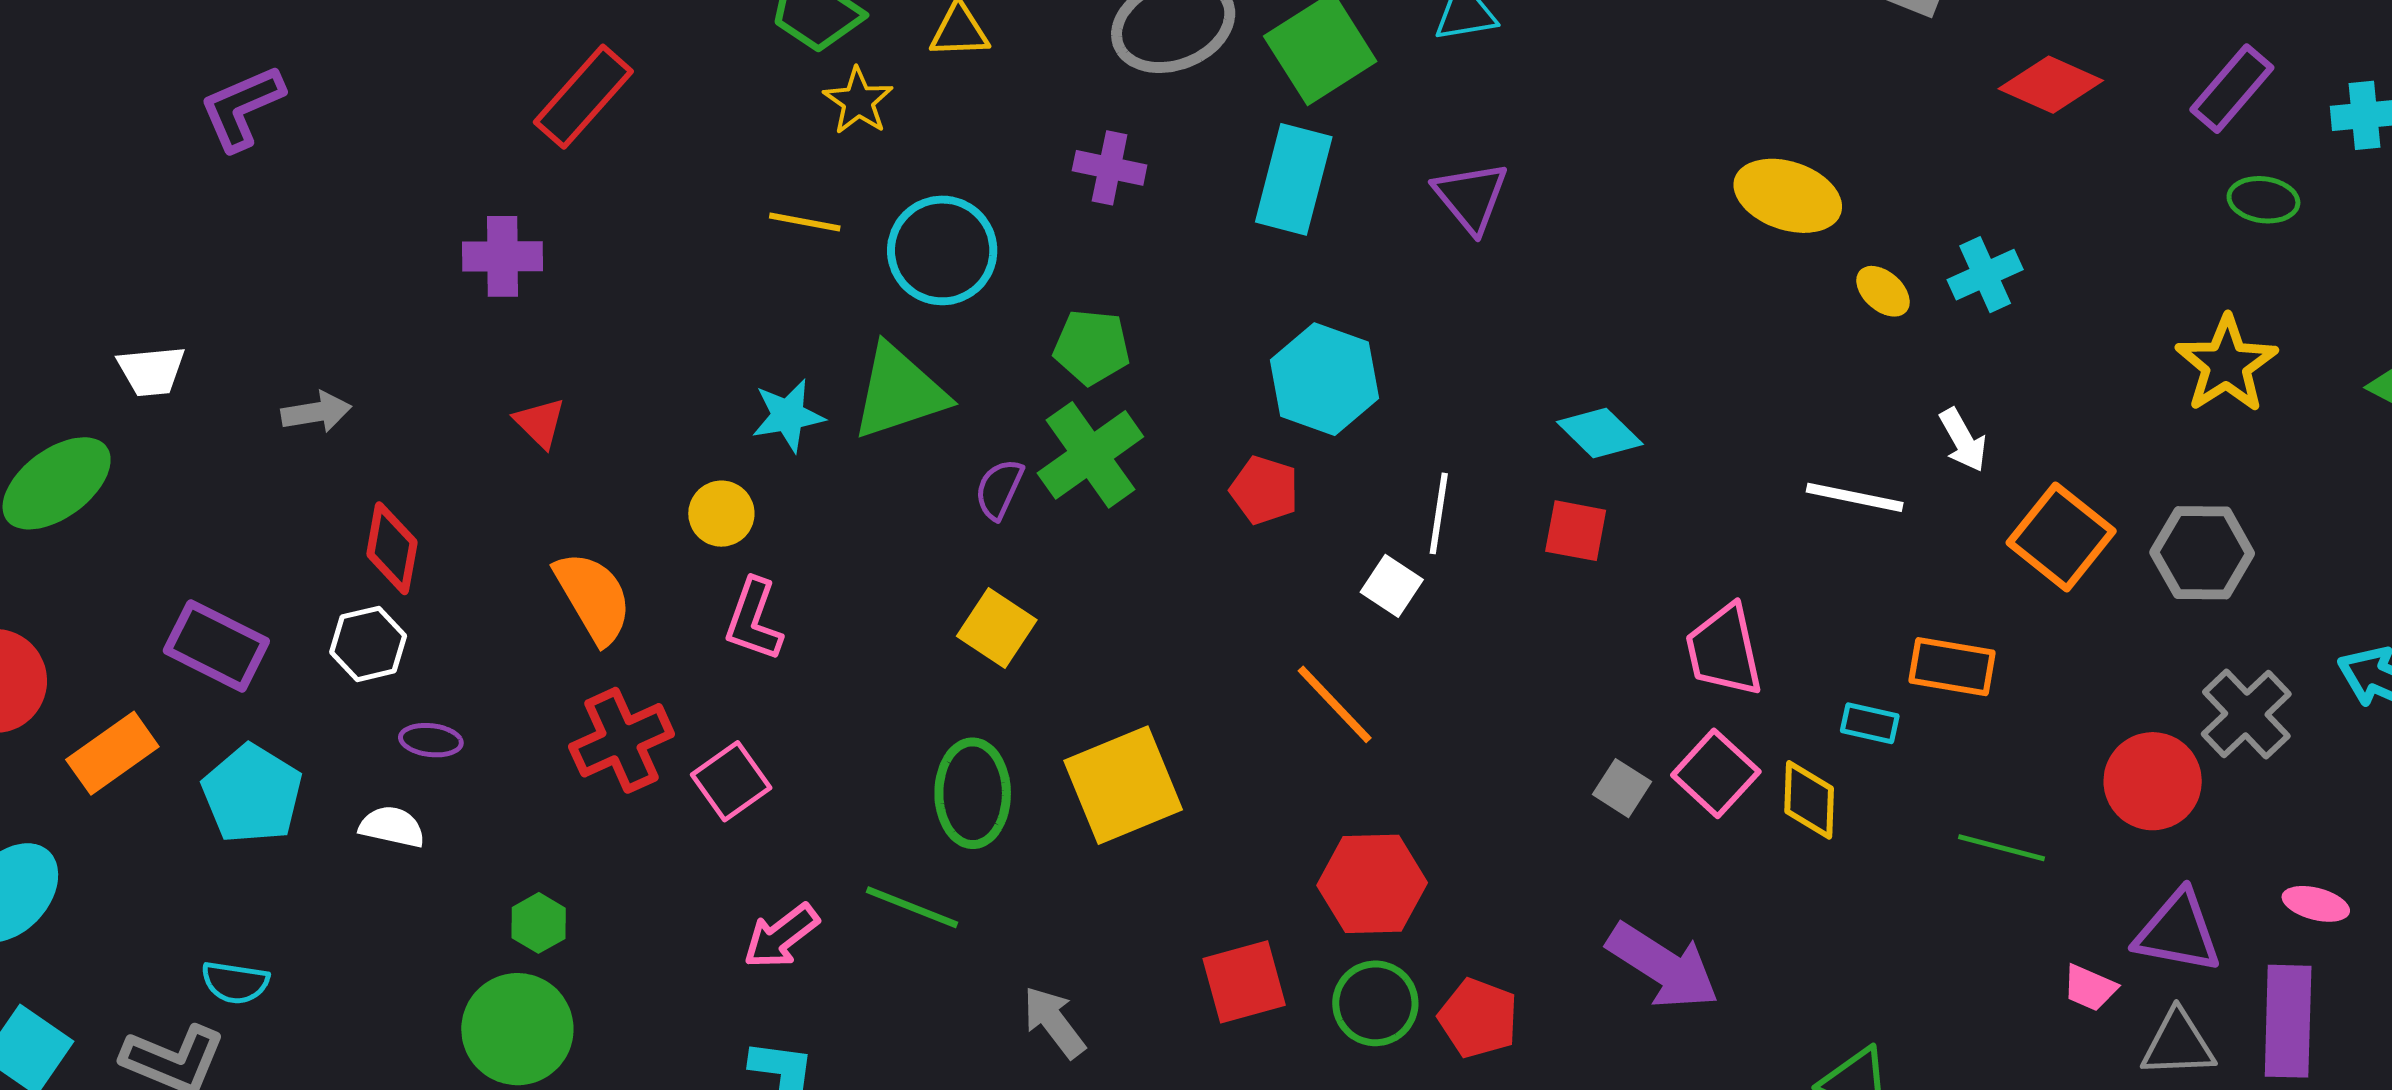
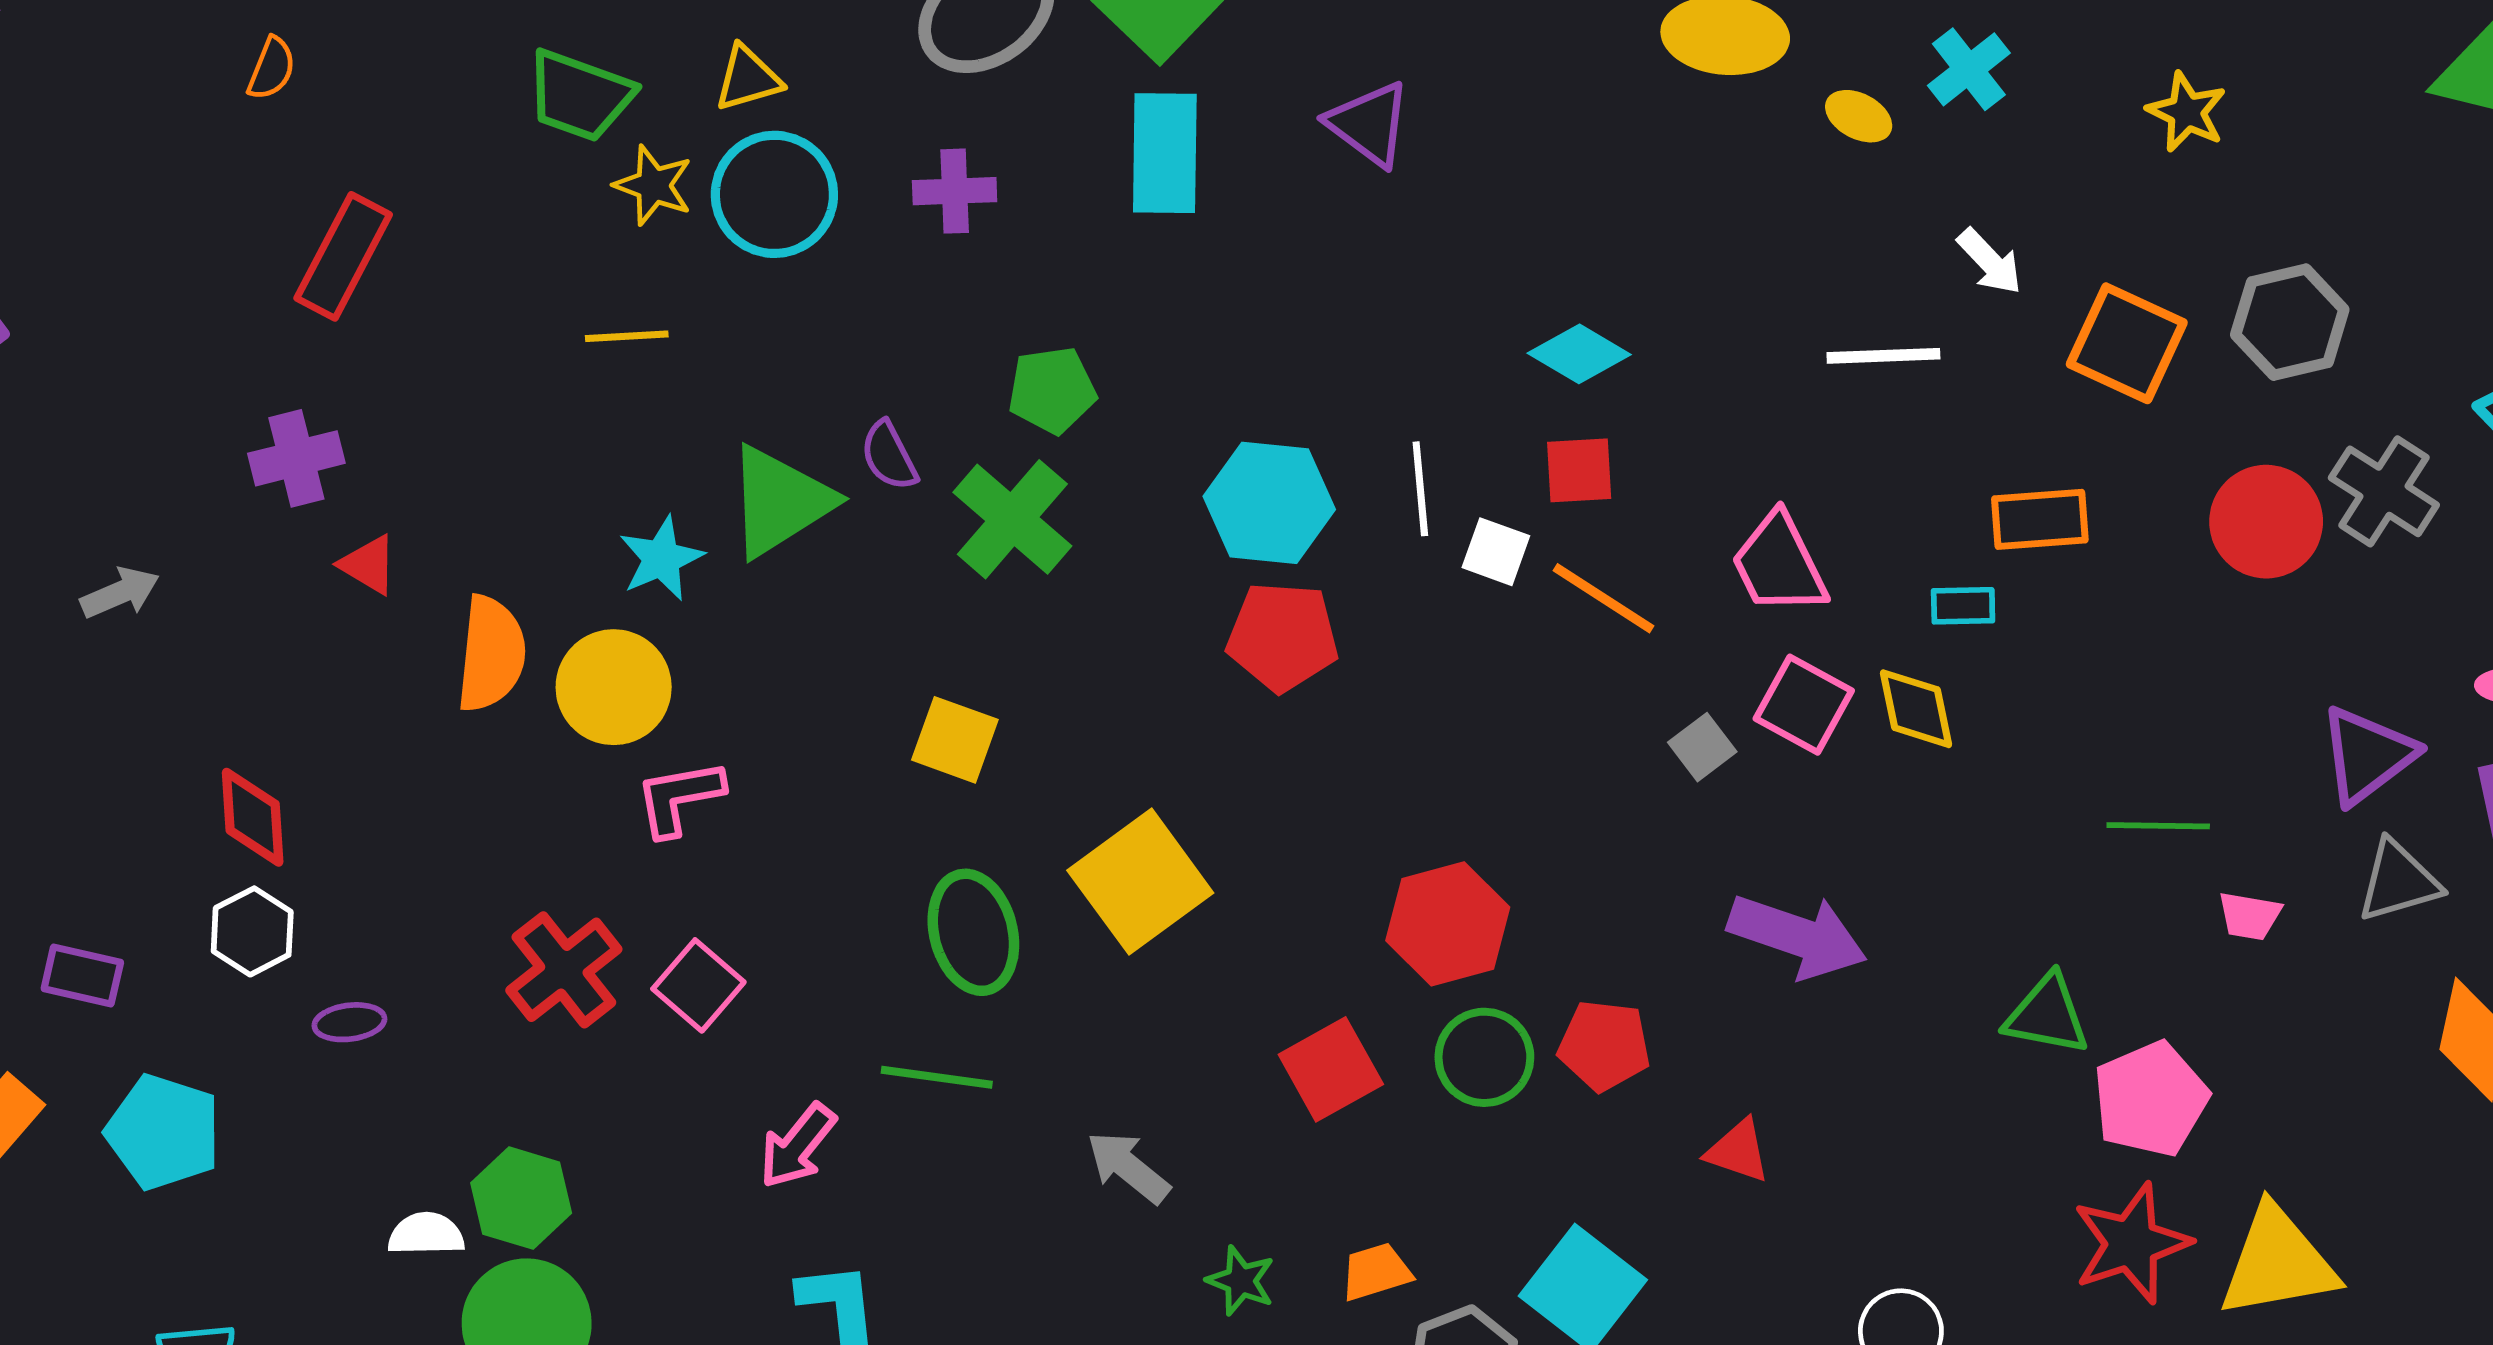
cyan circle: (942, 250) -> (774, 194), moved
green pentagon: (1092, 347) -> (1052, 390), moved
yellow star: (2226, 364) -> (2187, 112), moved, size x0.7
cyan hexagon: (1324, 379) -> (1269, 503), moved
gray arrow: (316, 412) -> (120, 593), moved
red triangle: (540, 423) -> (368, 565), moved
purple semicircle: (999, 489) -> (889, 456), moved, turned -38
red pentagon: (1264, 490) -> (1283, 637), moved, size x1.4
yellow circle: (721, 514) -> (614, 687), size x1.5
white square: (1392, 586) -> (1496, 552), moved
orange semicircle: (593, 597) -> (491, 654), moved, turned 50
pink L-shape: (754, 620) -> (679, 798), turned 74
purple rectangle: (216, 646) -> (82, 976), size x0.7
orange line: (1335, 704) -> (1603, 598), moved
red circle: (2153, 781) -> (2266, 522), moved
gray square: (1622, 788) -> (1702, 747), turned 34
white semicircle: (392, 827) -> (426, 1234), moved
green line: (2001, 848) -> (2158, 826), moved
green hexagon: (539, 923) -> (521, 1198), size x1.5
purple triangle: (2178, 932) -> (2367, 755), turned -34
pink trapezoid: (2090, 988) -> (2250, 916), moved

